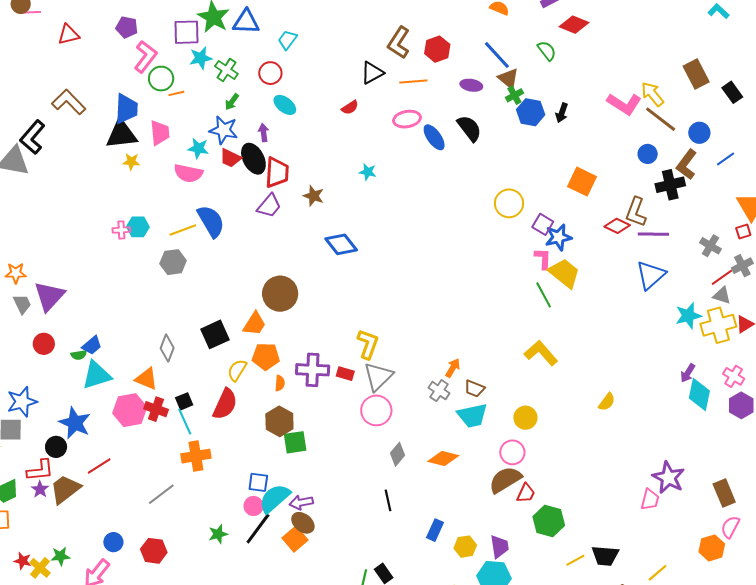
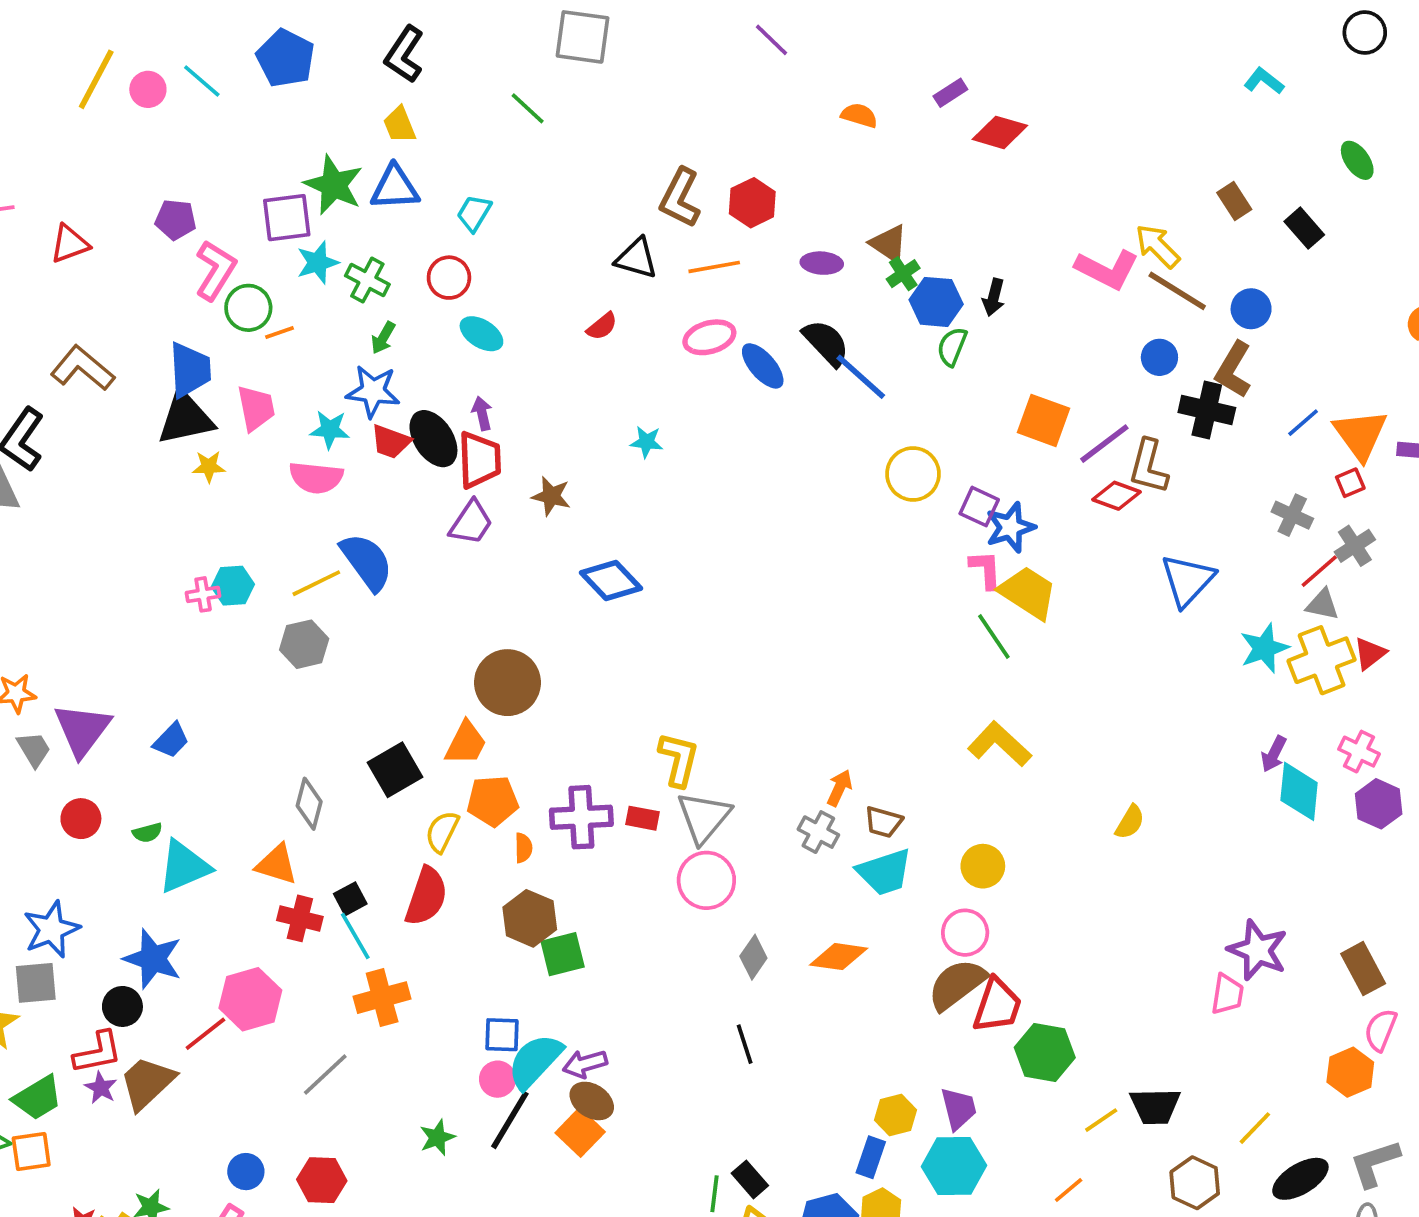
green semicircle: (547, 51) -> (952, 347), moved, turned -115
blue line: (497, 55) -> (861, 377), moved
black triangle: (372, 73) -> (636, 258), turned 50
brown rectangle: (696, 74) -> (1234, 201), size x0.7
purple arrow: (264, 133) -> (482, 413), moved
blue line: (726, 159) -> (1303, 423), moved
black cross: (670, 185) -> (1207, 410), turned 32
purple line: (653, 234) -> (1104, 444), moved, turned -32
blue trapezoid: (92, 345) -> (171, 740), moved
pink hexagon: (130, 410) -> (250, 999), moved
red trapezoid: (526, 493) -> (997, 1005), size x1.5
blue rectangle: (435, 530) -> (871, 1157), moved

